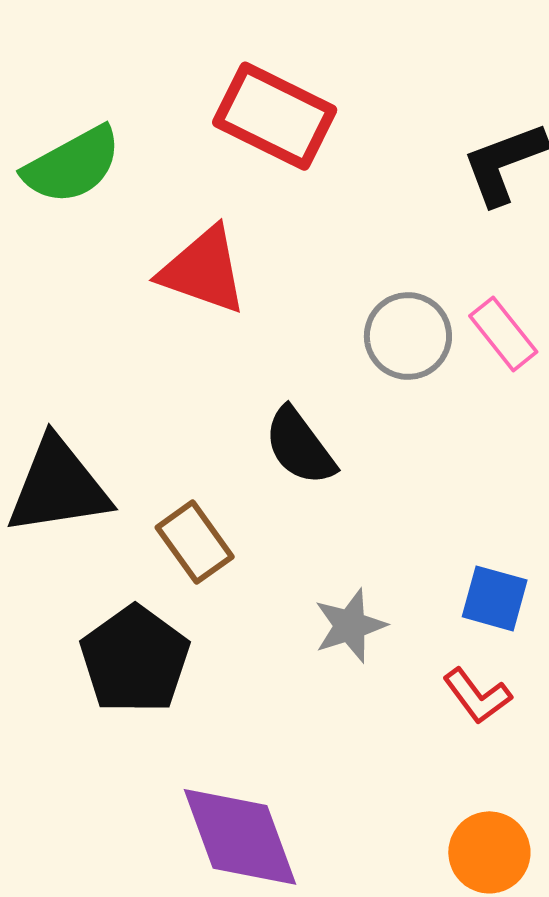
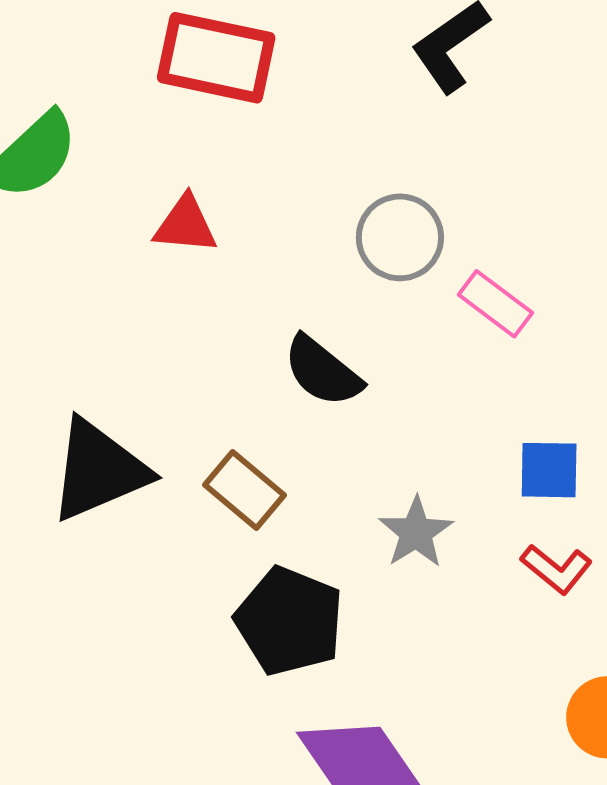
red triangle: (203, 270) -> (185, 225), size x0.7
pink rectangle: (503, 334) -> (495, 304), moved
black pentagon: (135, 660) -> (289, 621), moved

